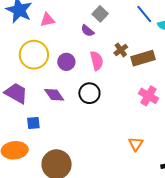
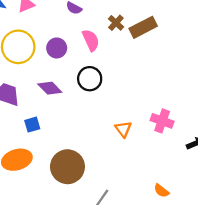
pink cross: (148, 96) -> (162, 121), moved
orange triangle: (136, 144) -> (123, 129), moved

